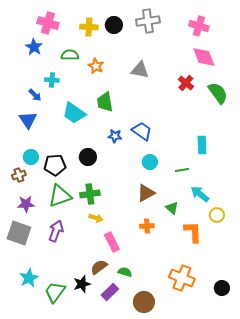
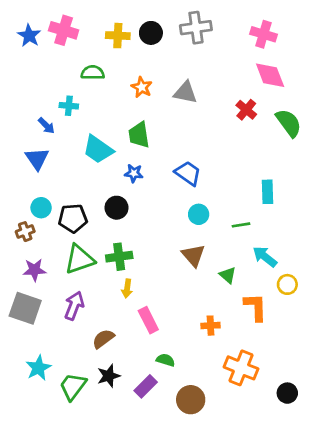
blue star: (34, 47) -> (29, 36), moved
orange star: (96, 66) -> (142, 87), moved
blue star: (115, 136) -> (134, 173), moved
brown triangle: (146, 193) -> (193, 255), turned -42
yellow arrow: (96, 218) -> (127, 288), turned 80
orange cross: (147, 226) -> (211, 326), moved
brown semicircle: (99, 267) -> (103, 339), moved
black circle: (222, 288) -> (287, 393), moved

